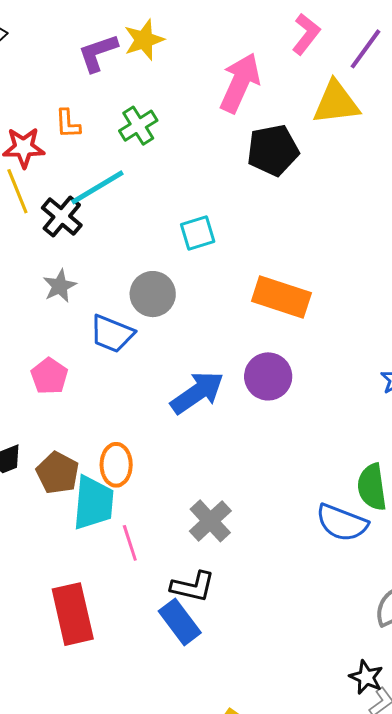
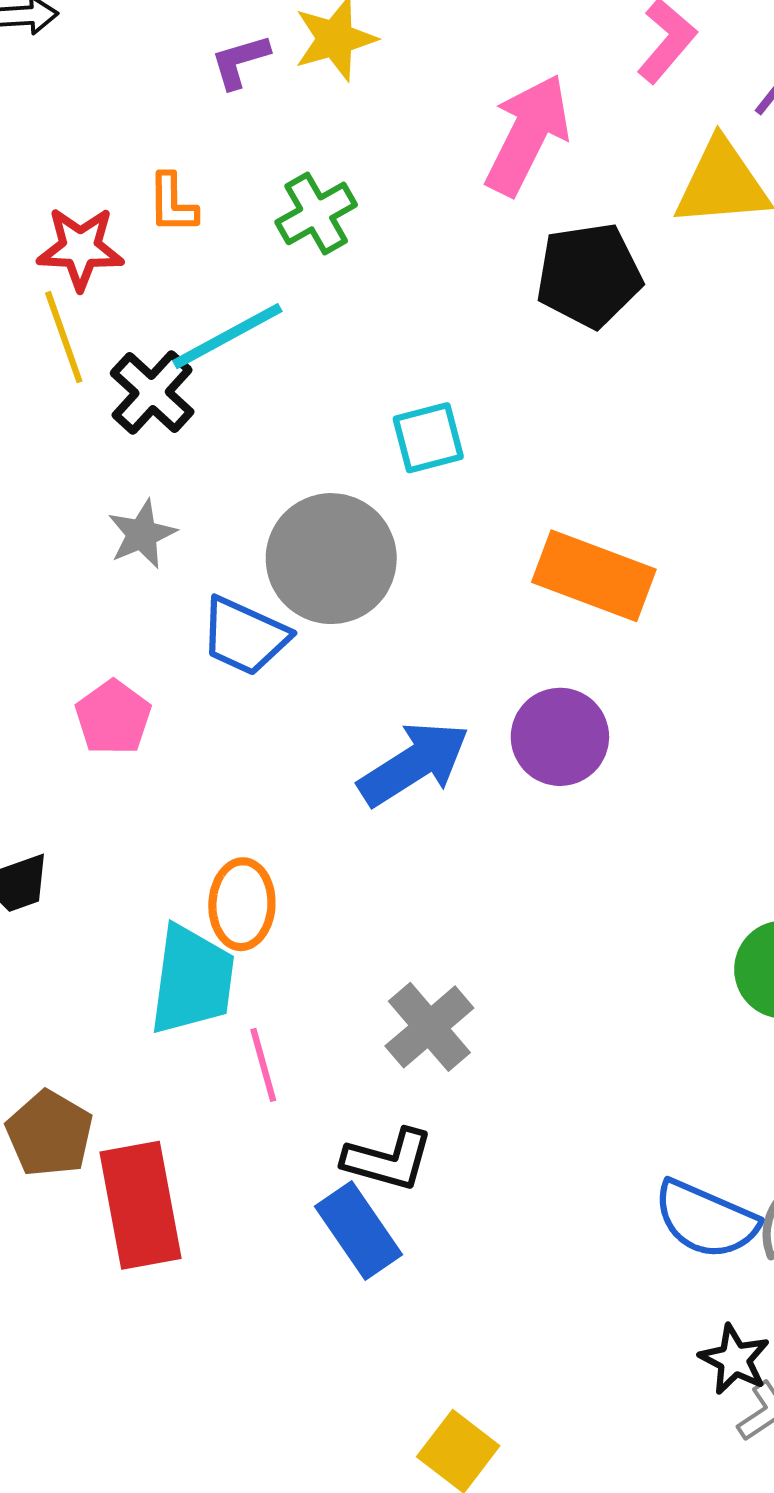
purple L-shape: (98, 53) -> (240, 61), size x0.7
gray circle: (153, 294) -> (331, 559), size x1.4
brown pentagon: (58, 473) -> (49, 1134), moved
blue semicircle: (342, 523) -> (706, 1219), moved

